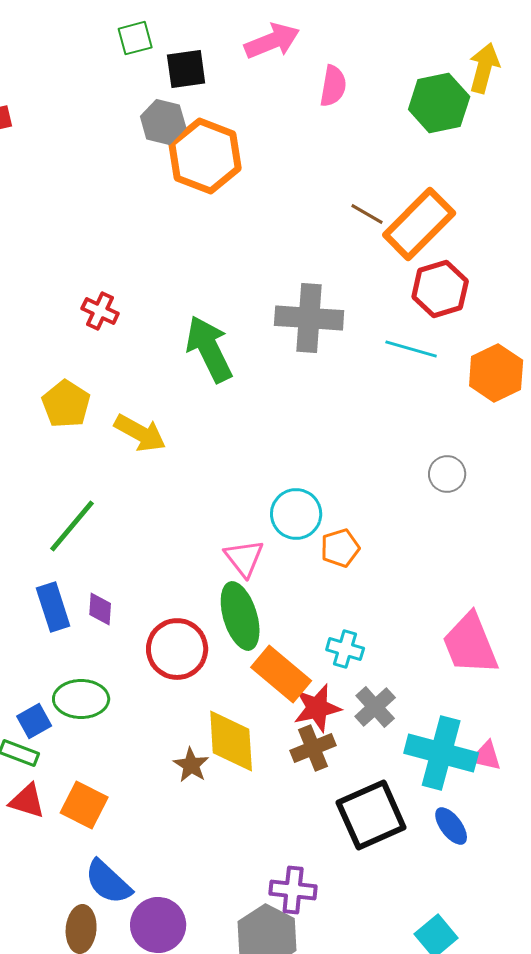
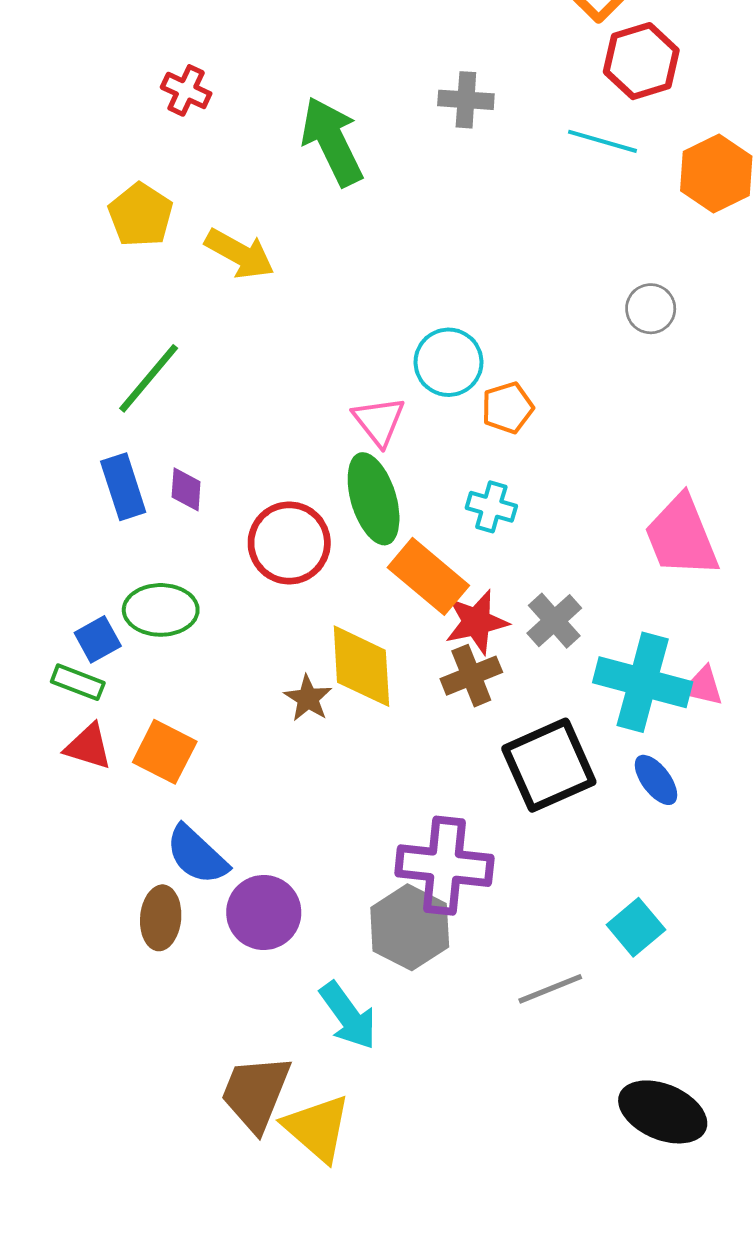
gray cross: (309, 318) -> (466, 100), size x0.6
cyan cross: (345, 649) -> (491, 507), moved
purple cross: (293, 890) -> (444, 866), size x1.5

